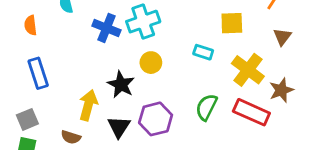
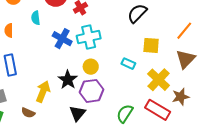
brown triangle: (282, 37) -> (186, 59), size x1.5
green semicircle: (206, 107) -> (125, 114), moved
purple hexagon: (156, 119) -> (92, 91), moved
black triangle: (119, 127) -> (77, 113), moved

